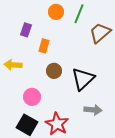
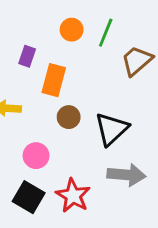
orange rectangle: (44, 46) -> (54, 80), size x1.5
gray arrow: (93, 110) -> (126, 175), size x1.4

